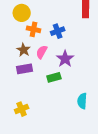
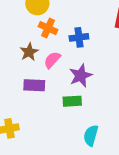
purple rectangle: (24, 69) -> (34, 85), moved
green rectangle: (54, 77) -> (72, 101), moved

